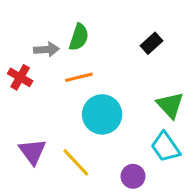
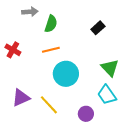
gray arrow: (46, 49) -> (30, 12), moved
purple triangle: (32, 152) -> (21, 98), turned 42

